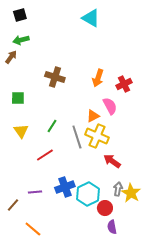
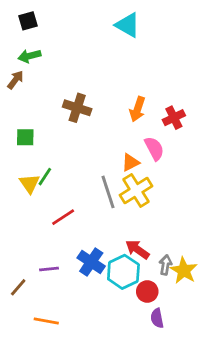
green line: (52, 126) -> (45, 177), moved
yellow cross: (97, 136) -> (136, 191), turned 35
red arrow: (112, 161) -> (137, 249), moved
blue cross: (65, 187) -> (91, 262), turned -36
orange line: (33, 229) -> (46, 321), turned -30

